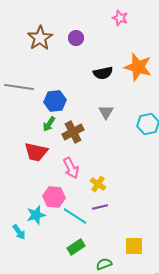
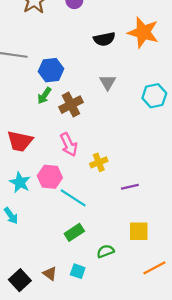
red trapezoid: (36, 152) -> (20, 141), moved
yellow cross: (98, 184) -> (99, 162), turned 35
purple line: (100, 207) -> (130, 187), moved
cyan star: (36, 215) -> (20, 182), moved, turned -30

